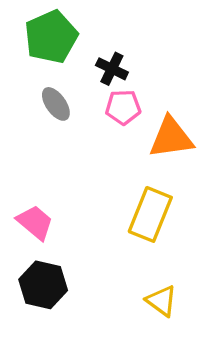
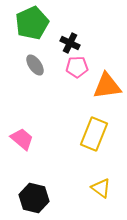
black hexagon: (43, 285) -> (34, 198), moved

